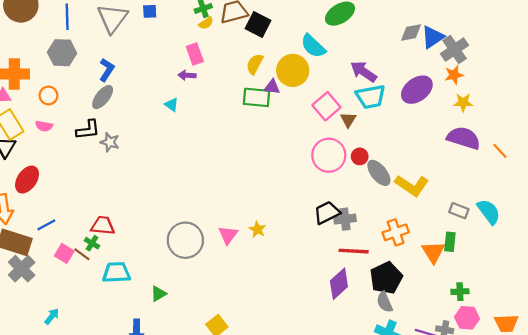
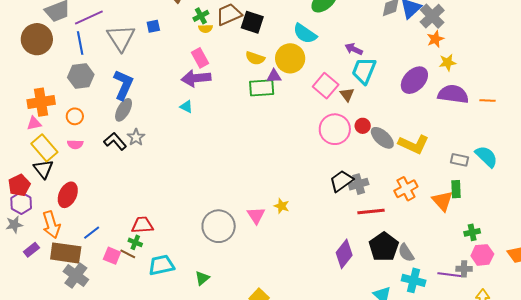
yellow semicircle: (206, 23) -> (206, 29), turned 40
yellow semicircle: (255, 64) -> (255, 58), turned -90
blue L-shape: (107, 70) -> (123, 85), size x1.4
purple arrow: (363, 72) -> (354, 49), size x0.7
purple arrow: (187, 75) -> (196, 78), size x1.8
purple ellipse: (417, 90) -> (414, 80), moved
cyan trapezoid: (371, 97) -> (364, 71), turned 132
black L-shape: (88, 130) -> (115, 141), turned -115
gray star: (110, 142) -> (136, 137), moved, turned 30
orange line: (500, 151) -> (488, 100), turned -35
black pentagon: (386, 278) -> (384, 247), moved
purple diamond: (339, 284) -> (344, 254), moved

